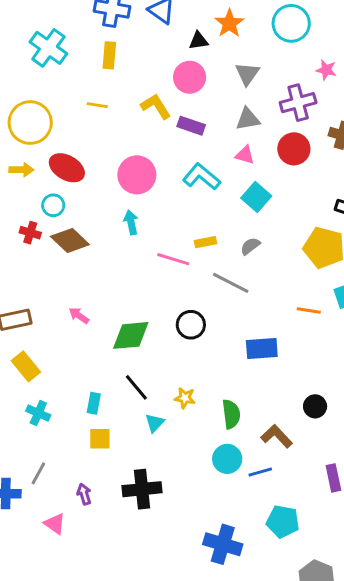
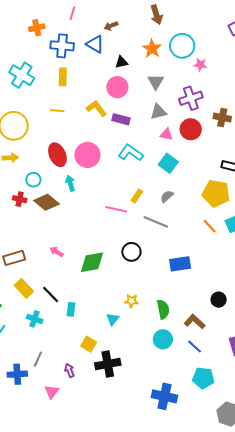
orange star: (229, 23) -> (152, 49), moved
pink star: (326, 70) -> (200, 65), moved
pink triangle: (245, 155) -> (166, 134), moved
red ellipse: (67, 168) -> (57, 155), moved, turned 40
cyan arrow: (131, 222) -> (70, 183), moved
yellow rectangle: (206, 242) -> (137, 196), turned -40
orange line: (309, 311) -> (210, 226), moved, turned 42
black line: (136, 387) -> (51, 295), moved
yellow square: (100, 439) -> (89, 344), moved, turned 35
blue line: (260, 472) -> (195, 347), moved, turned 63
pink triangle: (55, 524) -> (52, 392), turned 35

